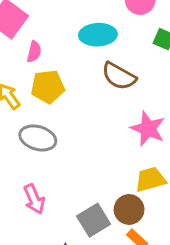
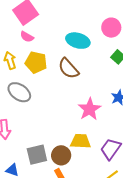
pink semicircle: (34, 52) -> (27, 37), moved, turned 88
brown semicircle: (119, 76) -> (69, 68), moved

